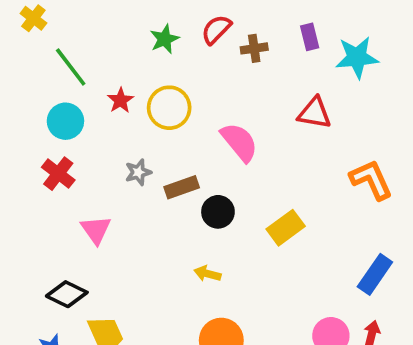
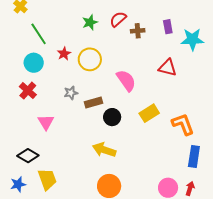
orange L-shape: (371, 180) -> (183, 124), moved
yellow rectangle: (286, 228) -> (149, 113), moved
yellow arrow: (207, 274) -> (104, 150), size x1.6
blue rectangle: (375, 274) -> (194, 156), turned -30

